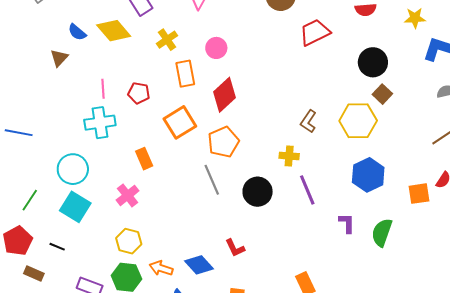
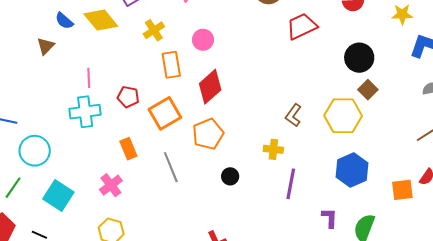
red pentagon: (139, 93) -> (128, 97), moved
cyan circle: (73, 169) -> (35, 151), moved
gray line: (212, 180) -> (171, 167), moved
purple line: (307, 190) -> (291, 184), turned 32
black circle: (258, 192) -> (230, 176), moved, size x0.6

